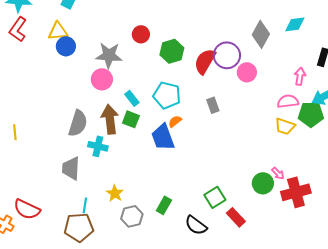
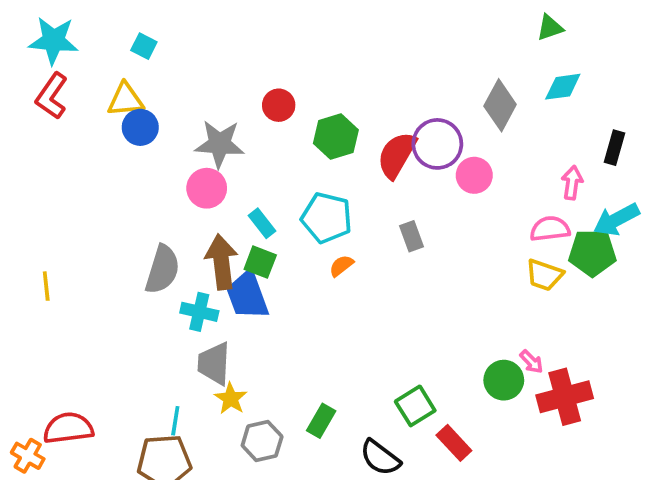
blue trapezoid: (163, 137) -> (247, 295), moved
gray trapezoid: (71, 168) -> (214, 364), moved
red semicircle: (27, 209) -> (68, 428), turned 148

